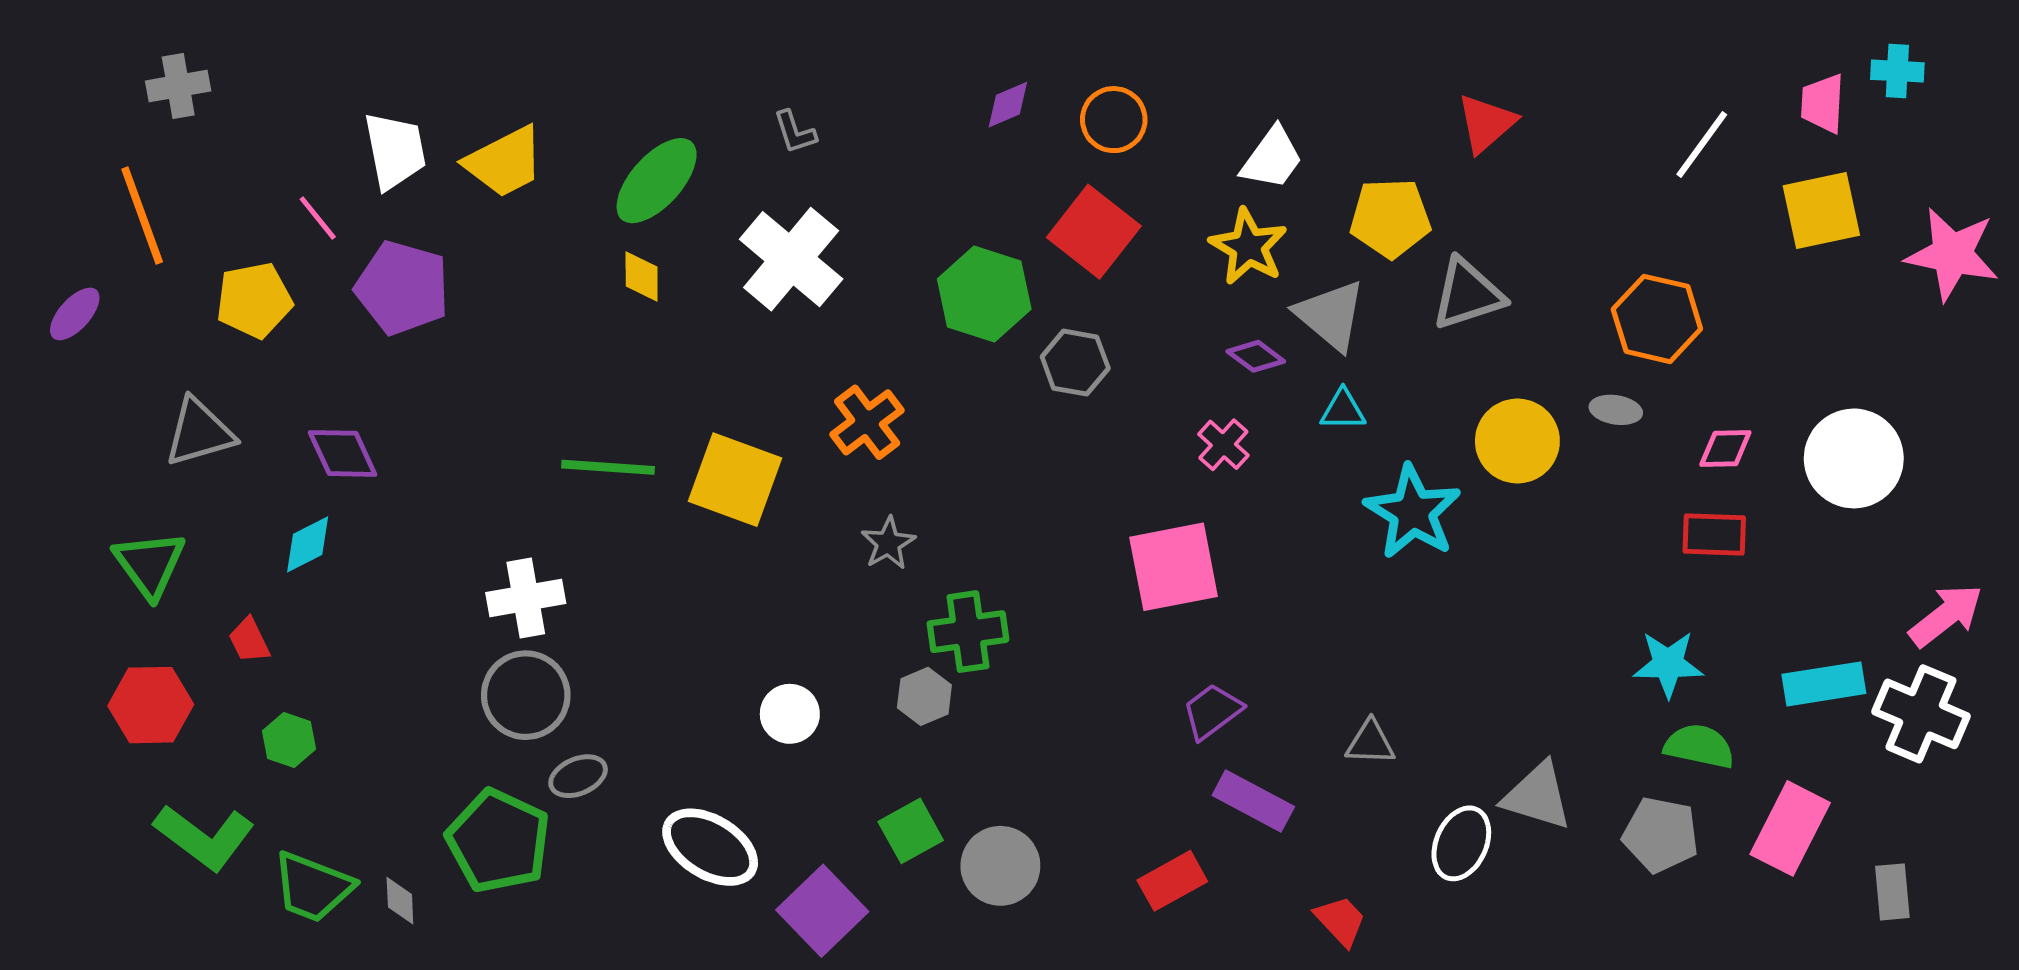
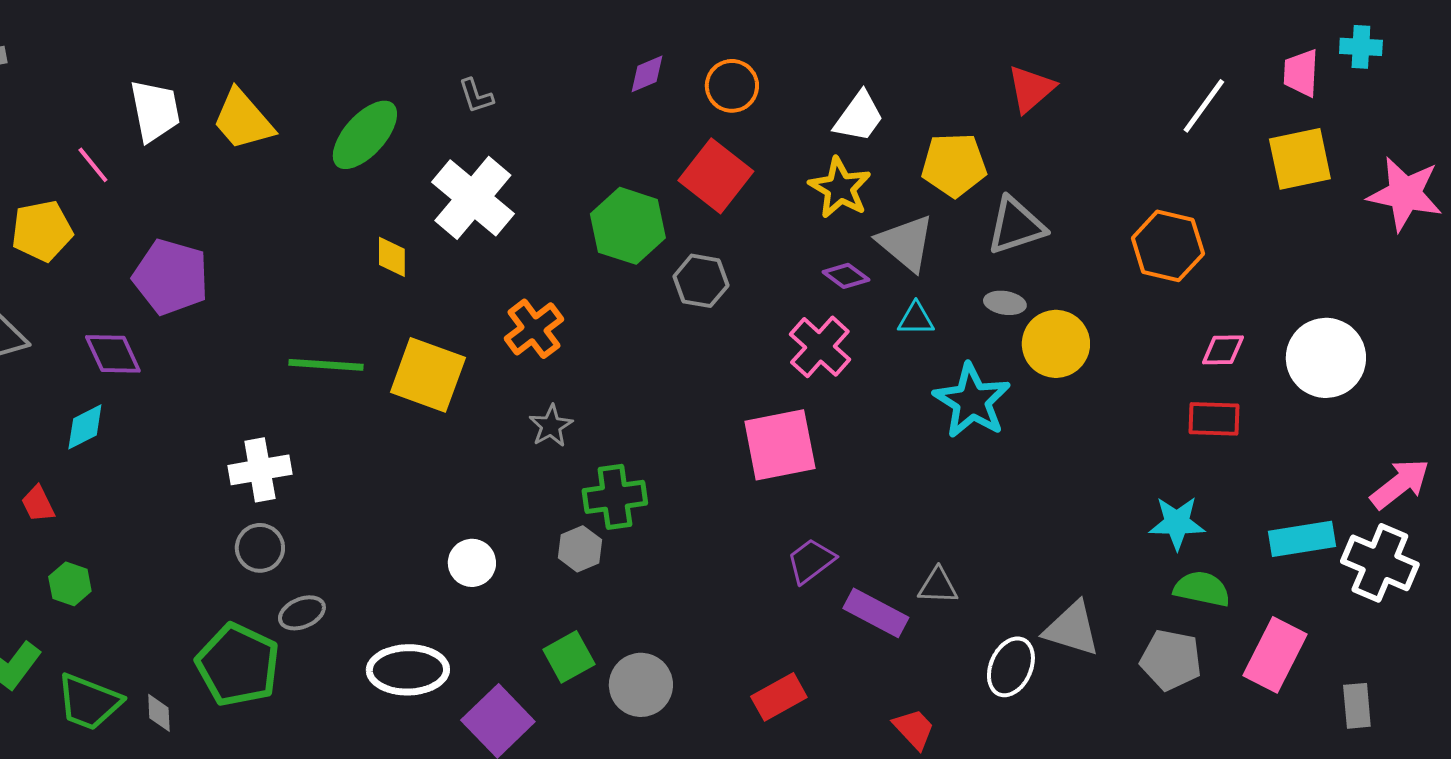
yellow trapezoid: (505, 162) -> (243, 120), turned 76
yellow diamond: (642, 277) -> (392, 257), moved
purple pentagon: (402, 288) -> (171, 277), moved
gray ellipse: (1616, 410) -> (1005, 303), moved
pink cross: (1223, 445) -> (820, 347), size x1.5
gray circle: (526, 695) -> (260, 548), size x0.7
purple rectangle: (1253, 801) -> (876, 613), moved
white ellipse: (710, 847) -> (408, 670), turned -32

